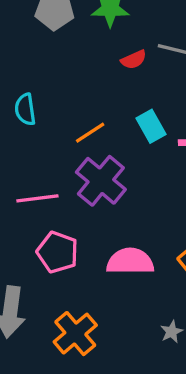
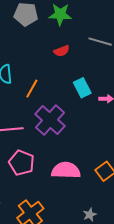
red semicircle: (134, 60) -> (62, 51), moved
orange line: (90, 133) -> (32, 89), moved, turned -30

